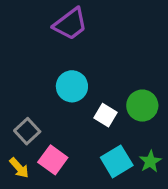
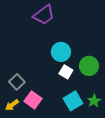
cyan circle: (72, 86) -> (61, 52), moved
yellow arrow: (19, 168) -> (12, 105), turned 96

